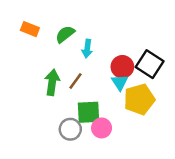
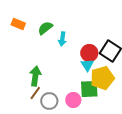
brown line: (75, 81) -> (35, 93), moved
green arrow: (52, 82) -> (35, 76), moved
green square: (89, 112) -> (89, 89), moved

